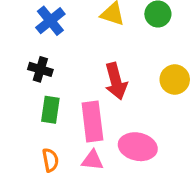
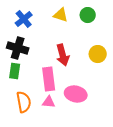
black cross: (40, 69) -> (18, 48), size x1.5
green rectangle: (50, 110) -> (15, 71), moved
orange semicircle: (50, 160) -> (24, 102), size x1.5

